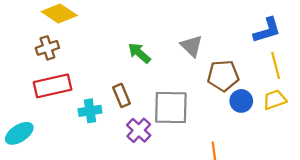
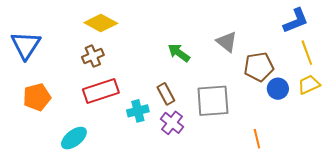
purple cross: (139, 130) -> (172, 123), moved

